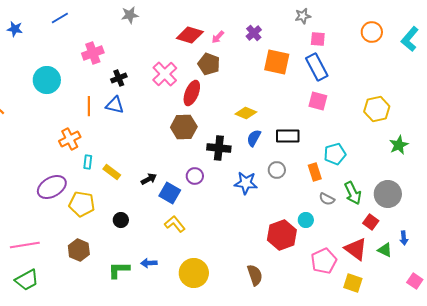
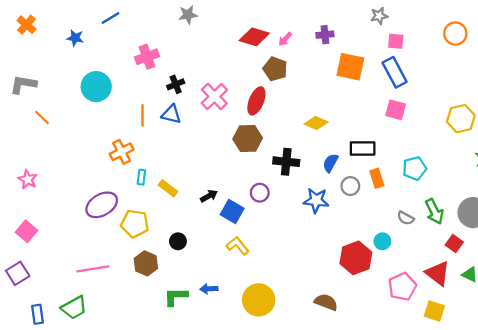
blue star: (15, 29) -> (75, 38), moved
purple cross: (254, 33) -> (325, 35), turned 35
pink cross: (165, 74) -> (214, 97), moved
blue semicircle: (254, 138) -> (330, 163), moved
orange rectangle: (315, 172) -> (377, 178), moved
pink line: (25, 245) -> (93, 269), moved
brown hexagon: (79, 250) -> (146, 263), moved
brown semicircle: (255, 275) -> (326, 302), turned -50

